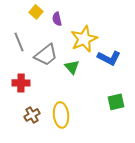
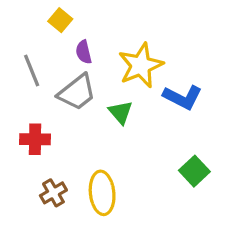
purple semicircle: (57, 19) -> (84, 52), moved
green square: (116, 102) -> (194, 171), turned -30

